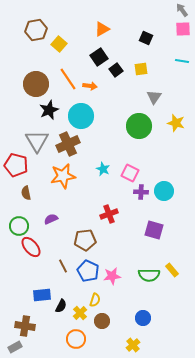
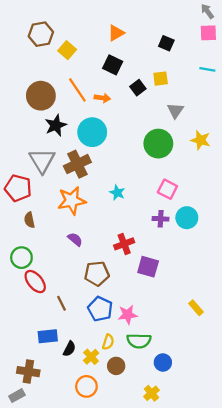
black square: (99, 57) -> (113, 65), turned -30
black square: (116, 70) -> (138, 88), moved
pink square: (130, 173) -> (167, 189), moved
purple semicircle: (51, 219) -> (75, 239), moved, turned 64
purple square: (154, 230) -> (148, 267), moved
brown line: (63, 266) -> (61, 303), moved
green semicircle: (149, 275) -> (139, 341), moved

